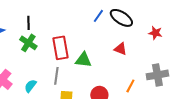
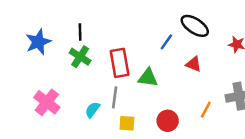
blue line: (98, 16) -> (166, 42), moved
cyan semicircle: (30, 86) -> (92, 110), moved

